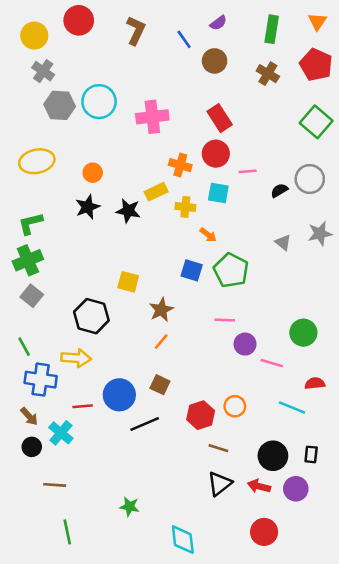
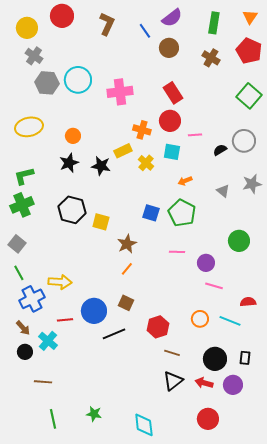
purple semicircle: (218, 23) -> (172, 18), size x1.5
yellow cross: (185, 207) -> (146, 163), turned 35
orange arrow: (208, 235) -> (185, 181), moved, turned 120
gray square: (32, 296) -> (17, 244), moved
black hexagon: (91, 316) -> (72, 210), moved
green circle: (303, 333) -> (239, 241), moved
purple circle: (245, 344) -> (206, 263), moved
blue cross: (41, 380) -> (32, 299), turned -35
orange circle: (235, 406) -> (200, 319), moved
green star: (129, 507) -> (94, 414), moved

